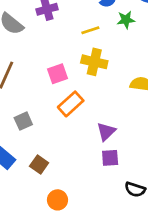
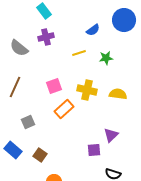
green star: (126, 20) -> (106, 58), moved
yellow cross: (94, 62) -> (87, 90), moved
purple triangle: (106, 132) -> (111, 135), moved

